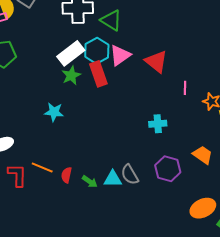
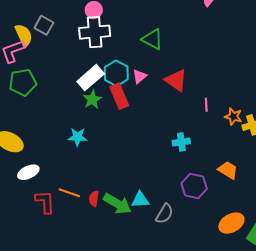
green triangle: (111, 20) -> (152, 39), moved
pink triangle: (120, 55) -> (140, 76), size x0.7
gray semicircle: (130, 175) -> (164, 214), moved, turned -115
green arrow: (90, 182) -> (117, 204), size x1.8

